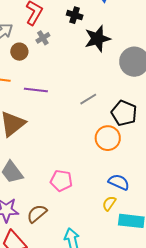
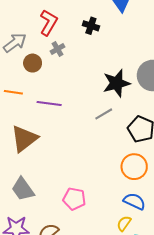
black star: (97, 39) -> (117, 83), moved
orange circle: (108, 138) -> (134, 167), moved

